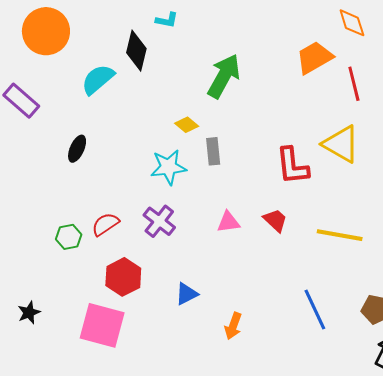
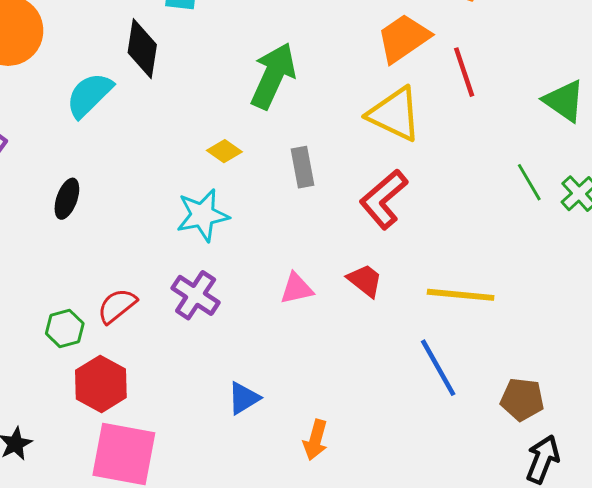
yellow triangle: (341, 144) -> (395, 114), moved
gray rectangle: (213, 151) -> (302, 167), moved
red L-shape: (292, 166) -> (384, 199), turned 60
red hexagon: (123, 277) -> (101, 384), moved
blue line: (315, 310) -> (438, 368), moved

